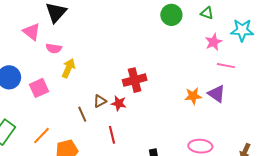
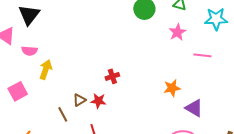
pink star: (214, 42) -> (177, 32), moved
red cross: (135, 80) -> (112, 76), size x0.6
purple triangle: (217, 94) -> (194, 108), moved

